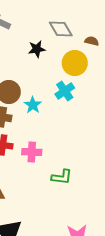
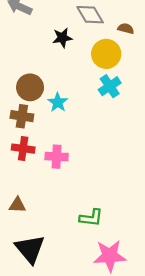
cyan cross: (65, 91) -> (110, 86), moved
green L-shape: (62, 177) -> (91, 218), moved

